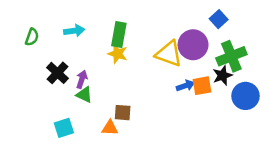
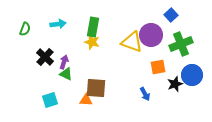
black star: (222, 75) -> (175, 84), moved
blue arrow: (185, 86) -> (145, 94), moved, turned 80
brown square: (123, 113) -> (96, 88), size x1.5

